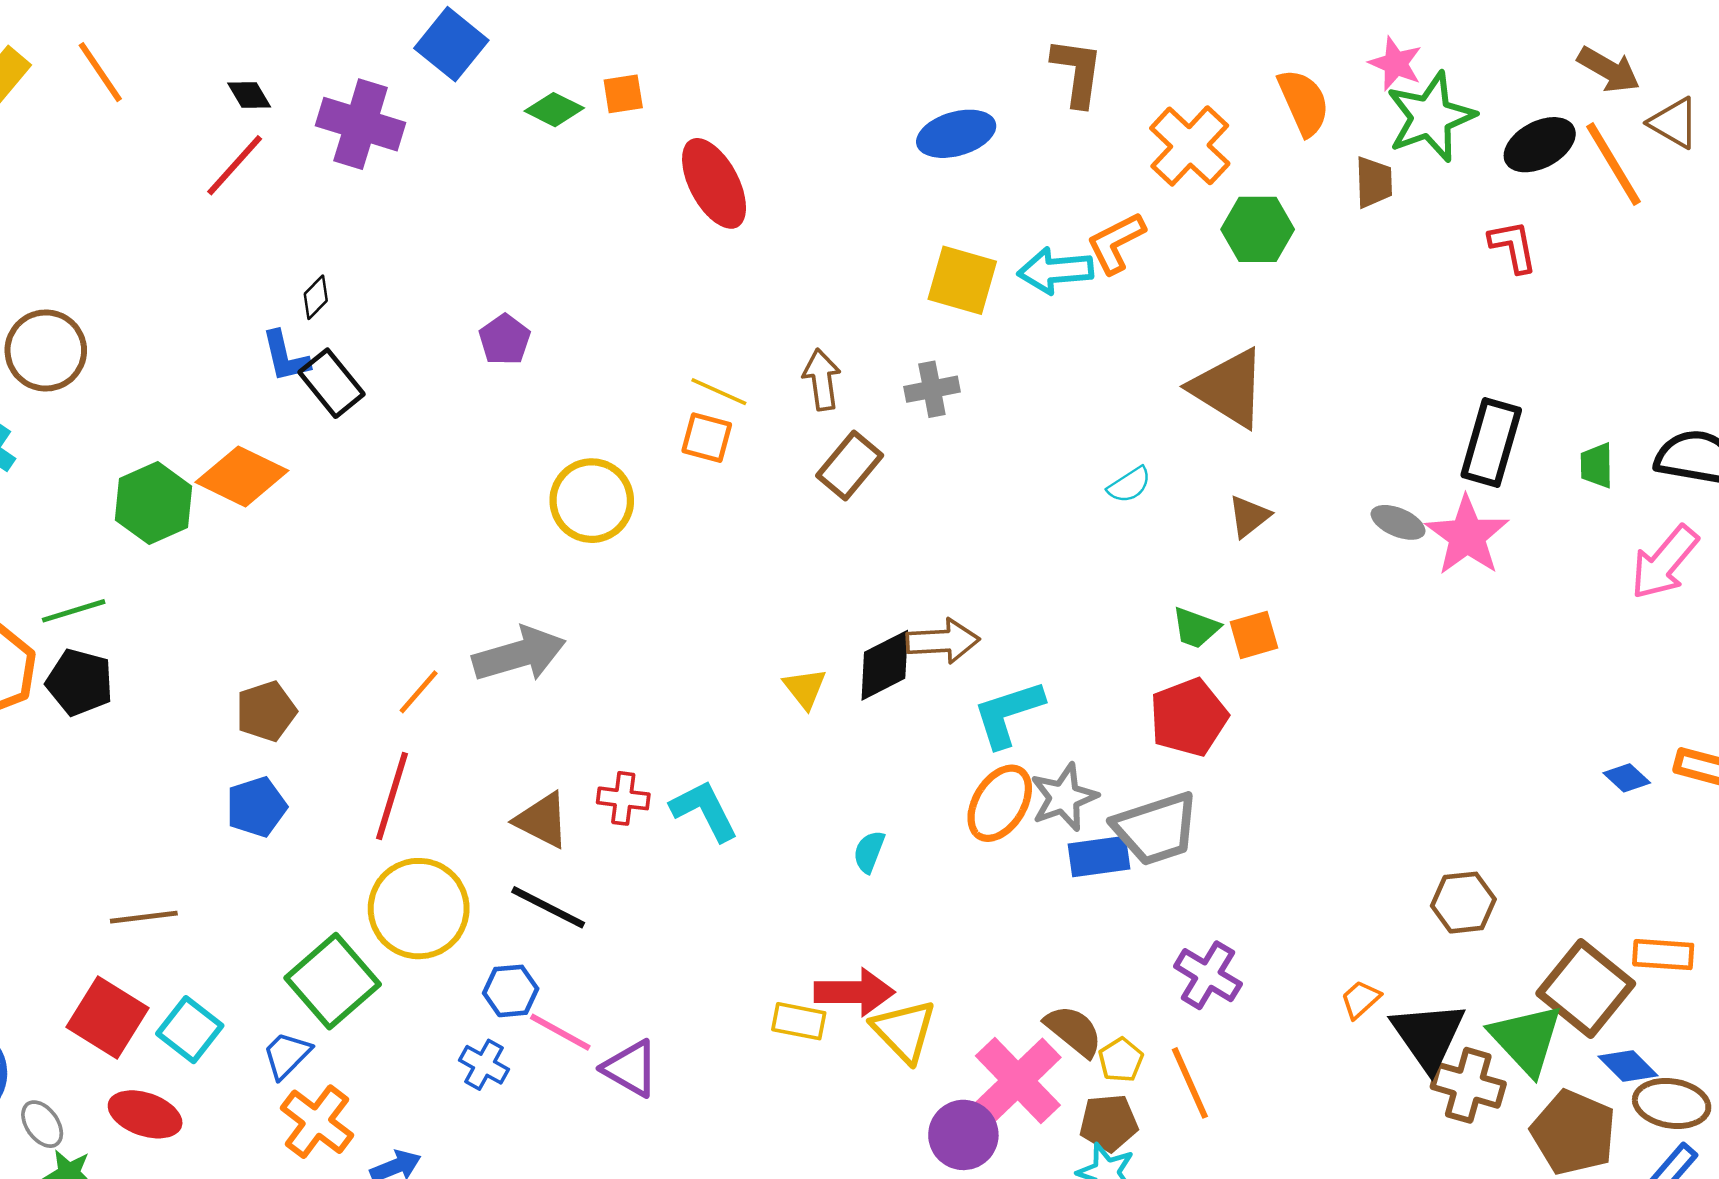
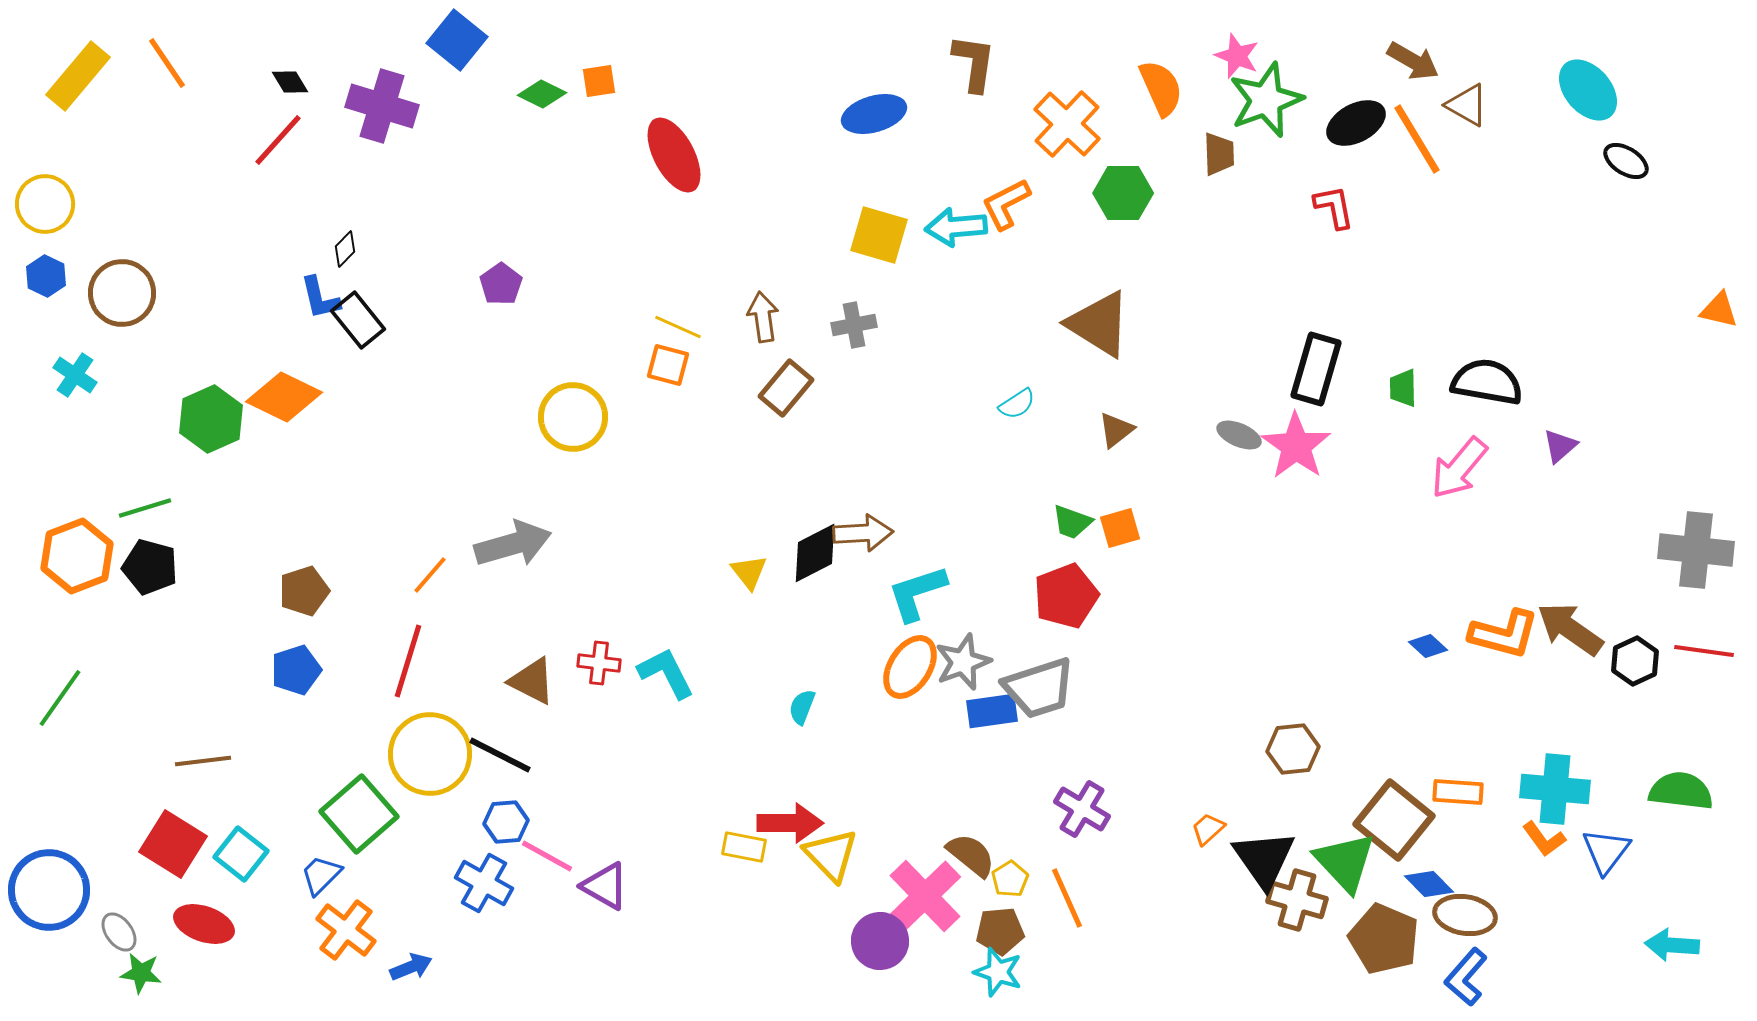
black line: (548, 907) -> (500, 755), moved
blue cross: (484, 1065) -> (484, 883), size x1.4

